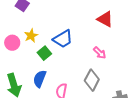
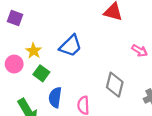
green square: (44, 53) -> (41, 73), moved
pink arrow: (100, 53) -> (140, 51), moved

